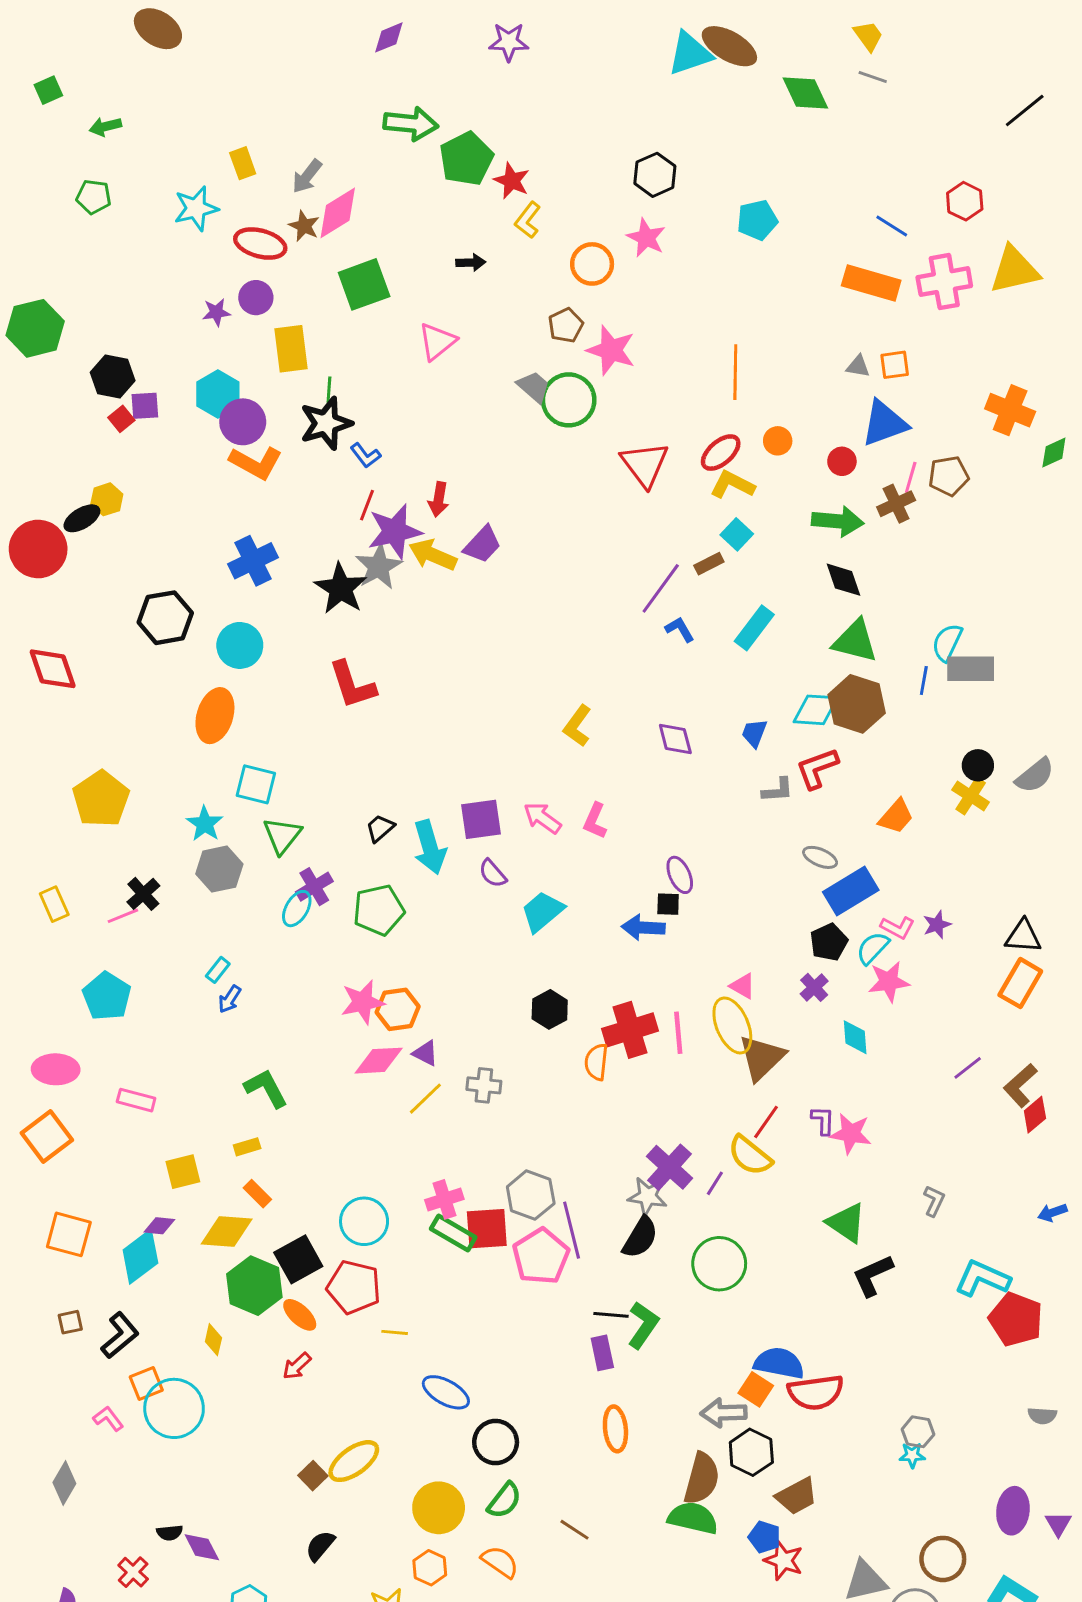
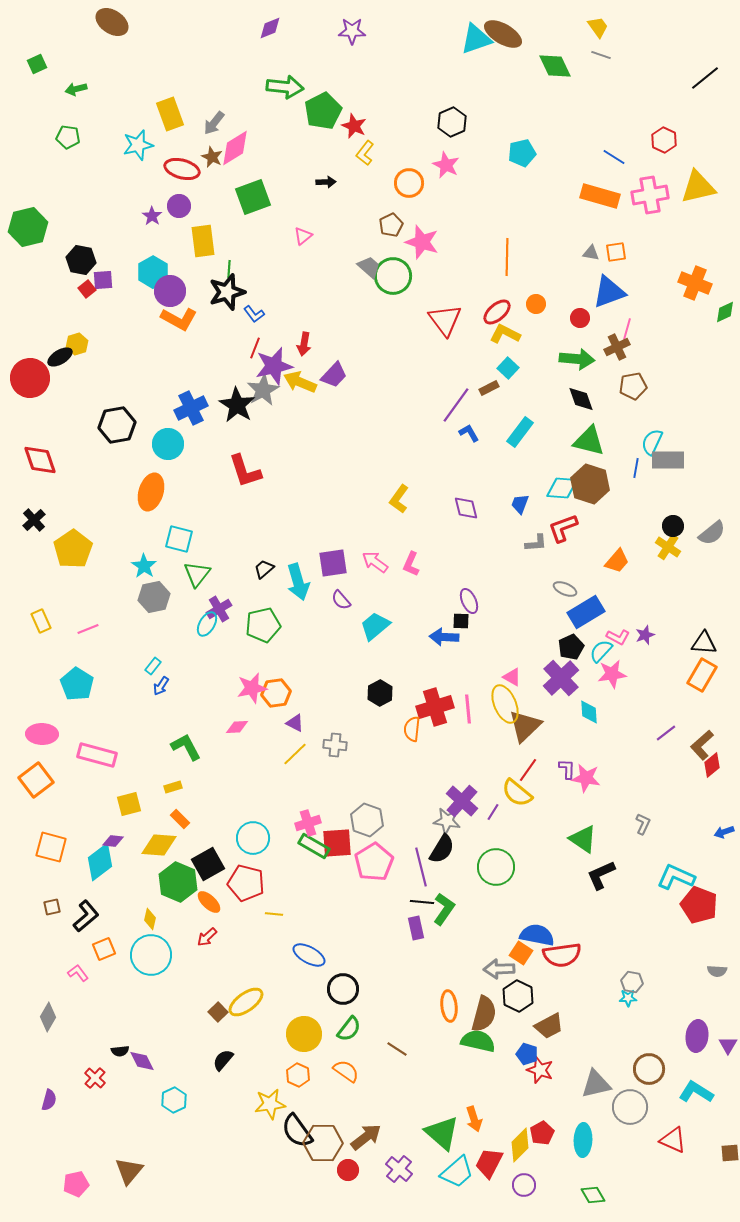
yellow rectangle: (243, 163) -> (170, 114), size x1.5
purple star: (216, 312) -> (152, 216), turned -30
pink triangle: (437, 341) -> (303, 236), size x0.7
brown pentagon: (949, 476) -> (633, 386), moved
blue cross: (253, 561) -> (191, 408), moved
black cross: (143, 894) -> (34, 520), moved
purple cross: (814, 987) -> (561, 678), size x1.8
pink diamond: (379, 1061) -> (237, 727), moved, size x0.7
pink rectangle: (136, 1100) -> (97, 755), size x1.5
purple line: (572, 1230) -> (421, 867), moved
cyan circle: (174, 1408) -> (151, 955), moved
orange ellipse: (615, 1429) -> (449, 1006), moved

